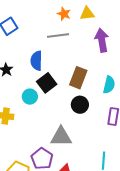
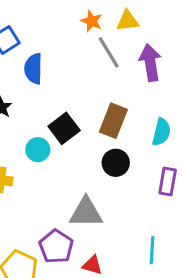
gray line: (58, 36) -> (109, 52), moved, turned 65
blue semicircle: (36, 61) -> (33, 69), moved

